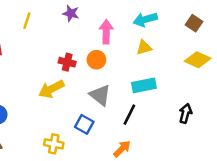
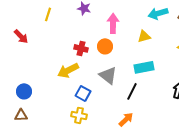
cyan arrow: (145, 20) -> (158, 13), moved
blue square: (84, 124) -> (83, 93), moved
yellow cross: (54, 144) -> (79, 115), moved

